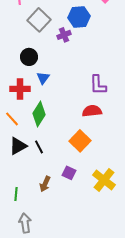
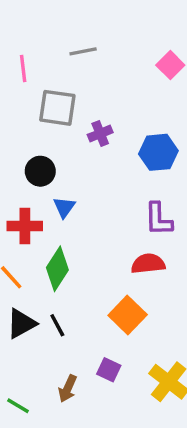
blue hexagon: (79, 17) -> (158, 152), moved
gray square: (39, 20) -> (57, 108), turned -35
green line: (16, 194) -> (18, 406), turned -64

